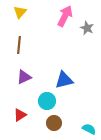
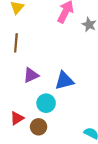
purple triangle: (24, 77) -> (31, 75), moved
brown circle: (54, 123) -> (39, 127), moved

